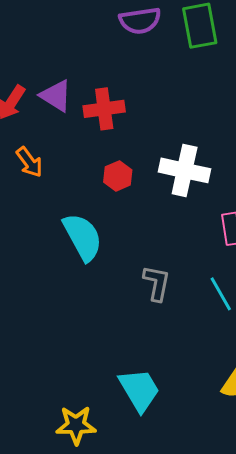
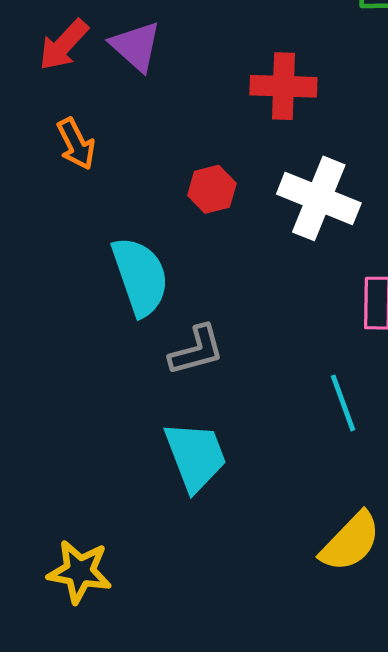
red cross: (104, 109) -> (283, 86), moved
gray L-shape: (157, 283) -> (197, 350), moved, turned 54
cyan trapezoid: (139, 390) -> (195, 456), moved

